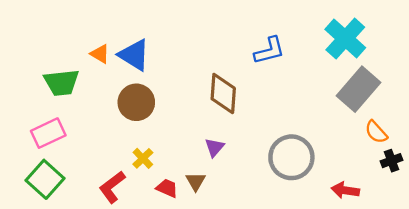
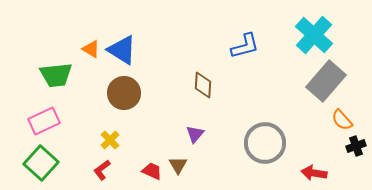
brown diamond: (223, 94) -> (203, 85), size x0.7
yellow cross: (143, 158) -> (110, 140), moved
red L-shape: (112, 187) -> (102, 170), size x0.7

